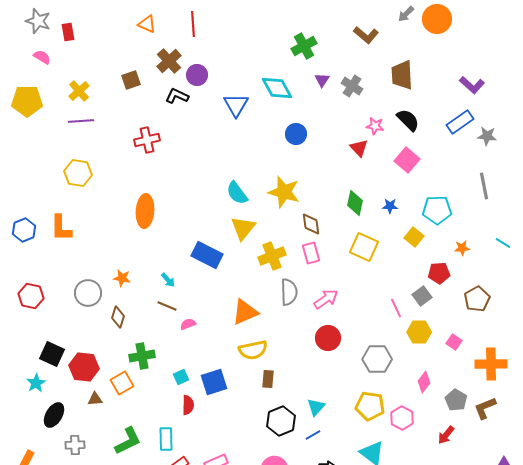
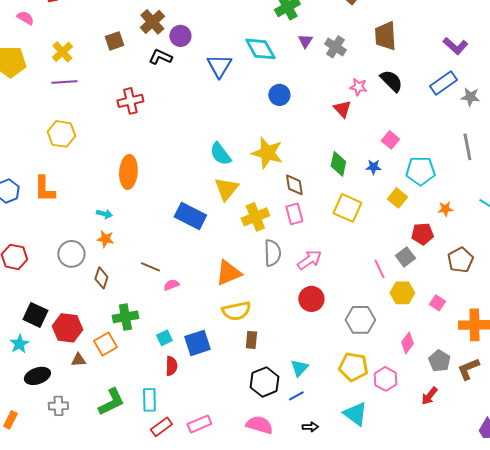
pink square: (407, 160) -> (390, 140), moved, size x0.7
cyan arrow: (168, 280) -> (104, 214), moved, turned -35
black ellipse: (54, 415) -> (37, 376), turned 40

